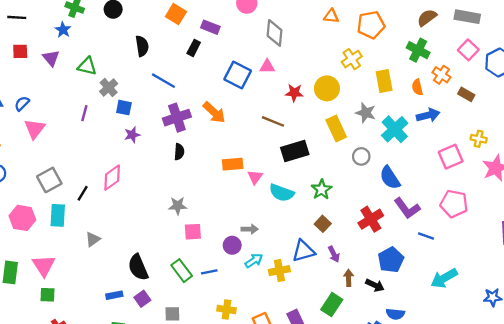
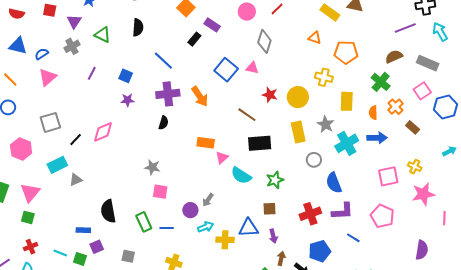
black semicircle: (142, 46) -> (138, 27), moved
yellow cross: (352, 59) -> (324, 77), turned 36
gray cross: (109, 88) -> (72, 46), moved
purple L-shape: (407, 208) -> (343, 211), turned -70
cyan rectangle: (58, 215) -> (57, 165), moved, turned 48
brown square: (323, 224) -> (270, 209), turned 32
gray arrow: (250, 229) -> (208, 200), turned 112
purple square: (142, 299) -> (97, 247), moved

